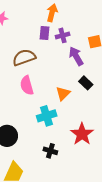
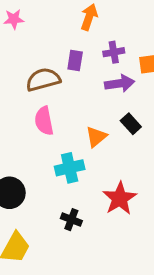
purple rectangle: (44, 33) -> (75, 61), moved
purple cross: (63, 35) -> (114, 52), moved
purple arrow: (76, 56) -> (120, 83), turned 108

